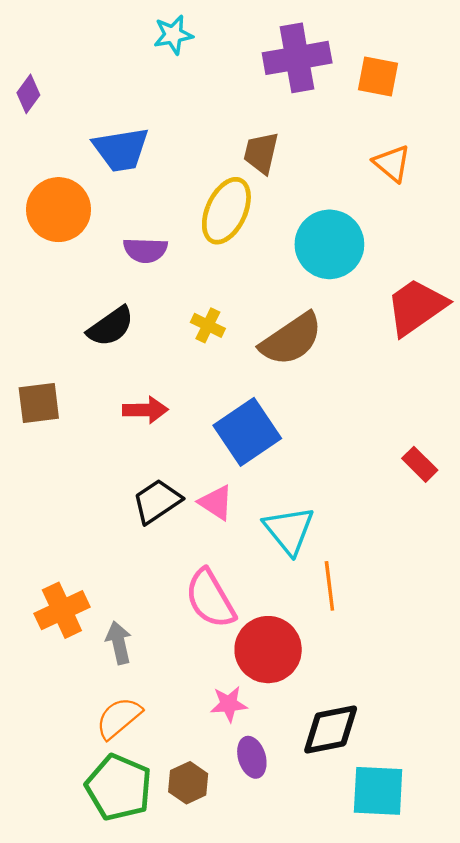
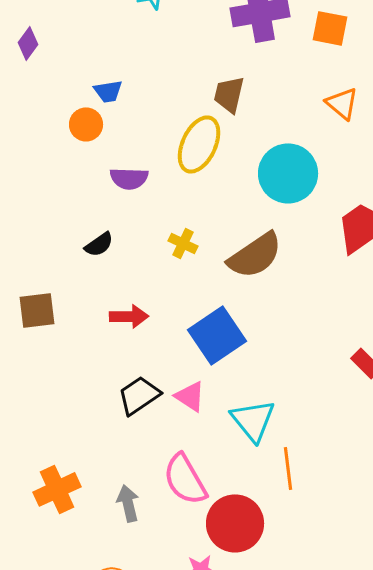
blue trapezoid: (121, 149) -> (108, 91), size x0.6
orange circle: (59, 210) -> (86, 124), moved, size x0.6
black semicircle: (111, 327) -> (99, 244), size x0.7
gray arrow: (119, 643) -> (128, 503), moved

